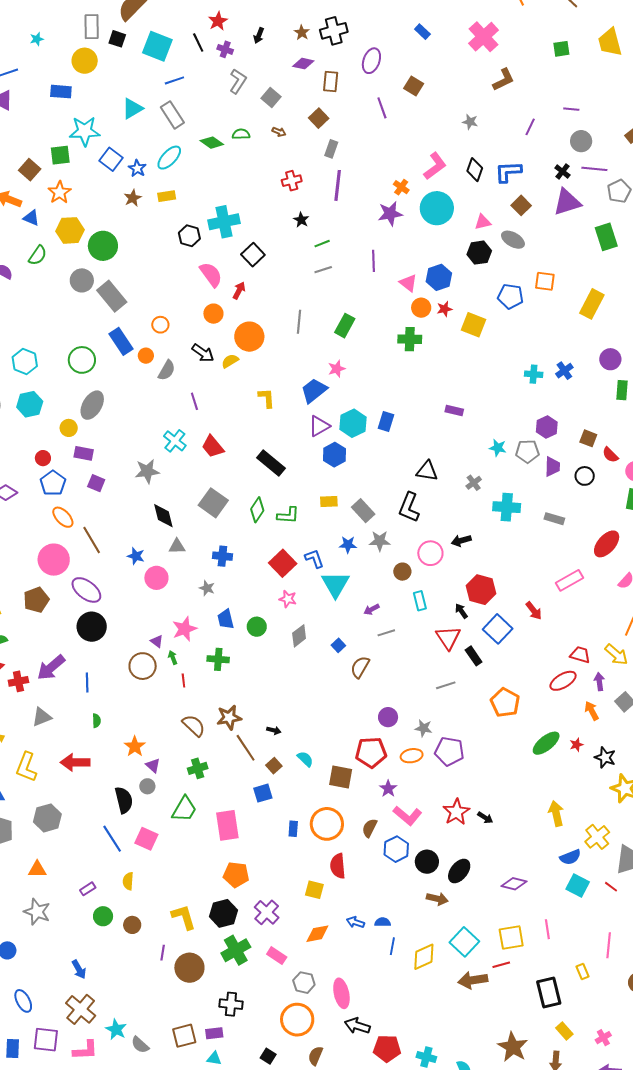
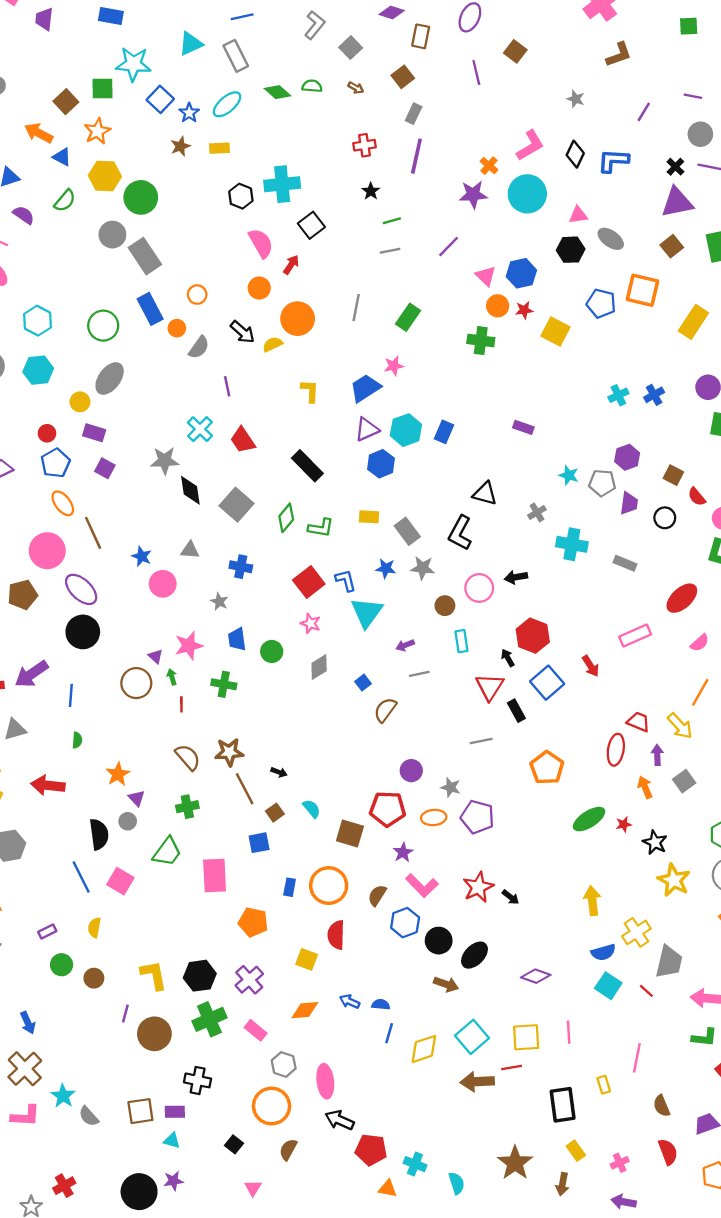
brown square: (521, 205) -> (672, 246), moved
purple line: (373, 261) -> (449, 247), turned 40
orange square: (545, 281) -> (642, 290), size x1.4
cyan cross: (534, 374) -> (618, 395), turned -36
black diamond: (163, 516) -> (190, 490), moved
red ellipse: (563, 681) -> (616, 750), turned -56
orange pentagon: (236, 875) -> (253, 922), moved

